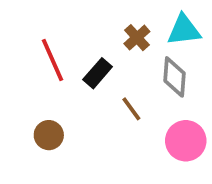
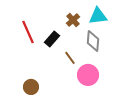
brown circle: (49, 135) -> (31, 87), moved
pink circle: (186, 141) -> (88, 75), moved

